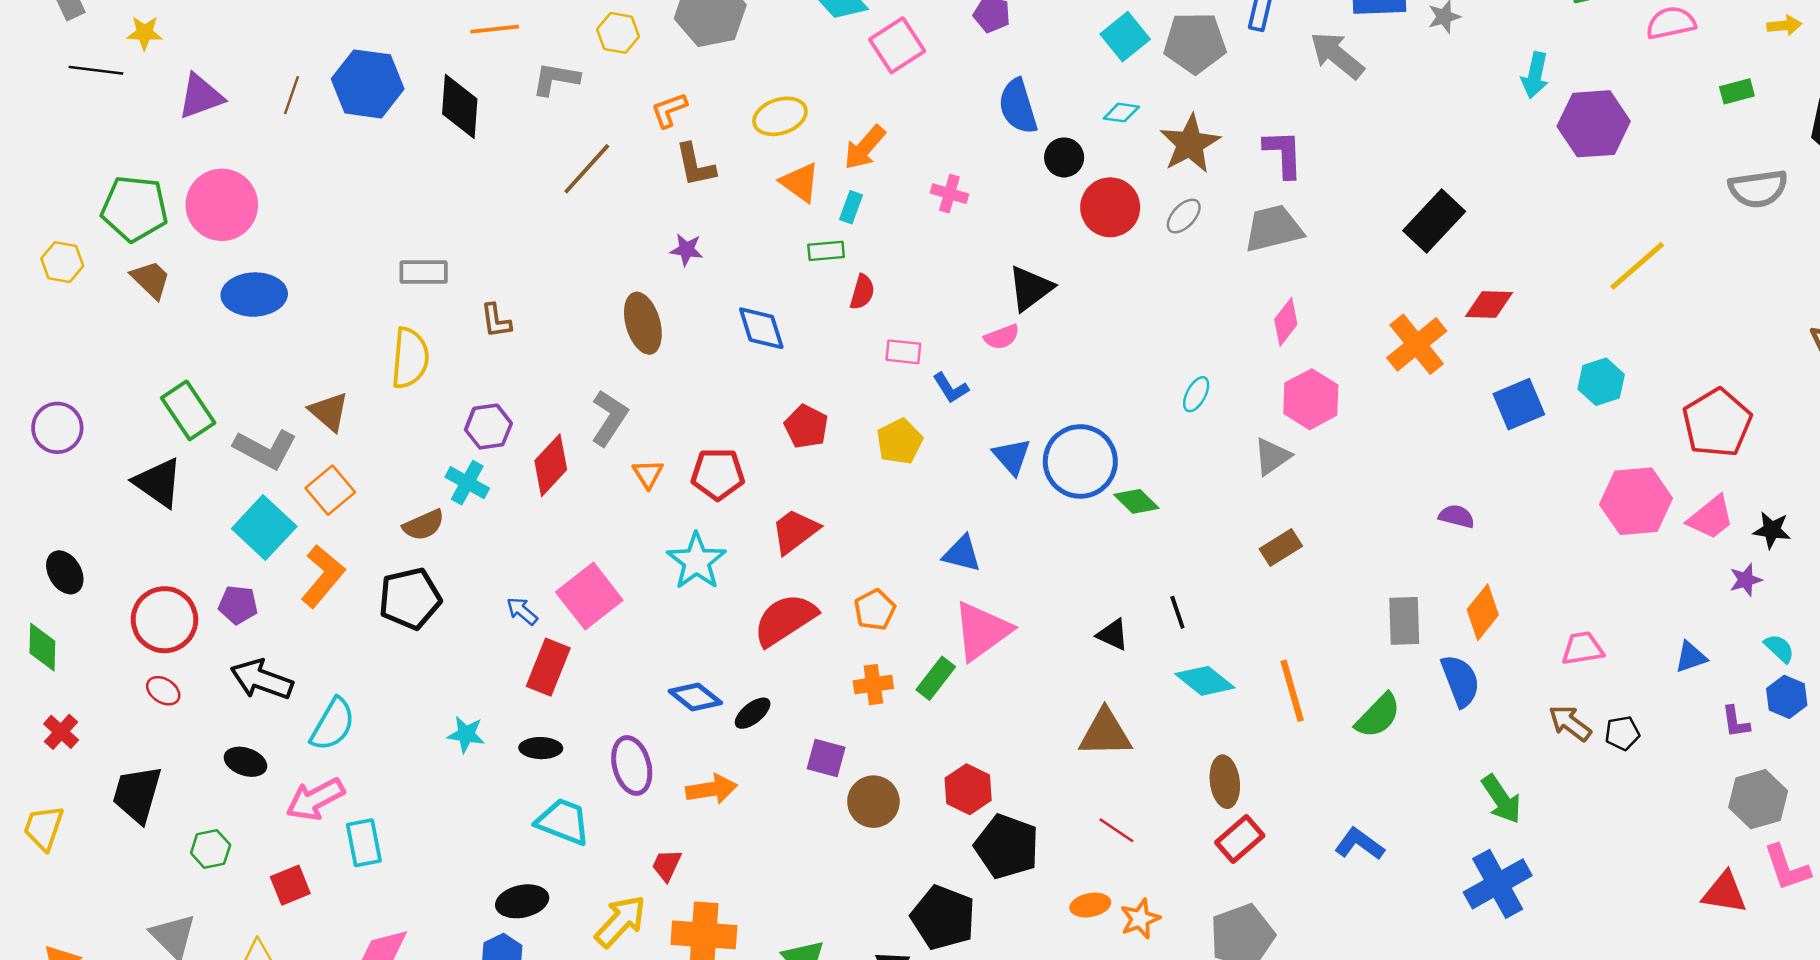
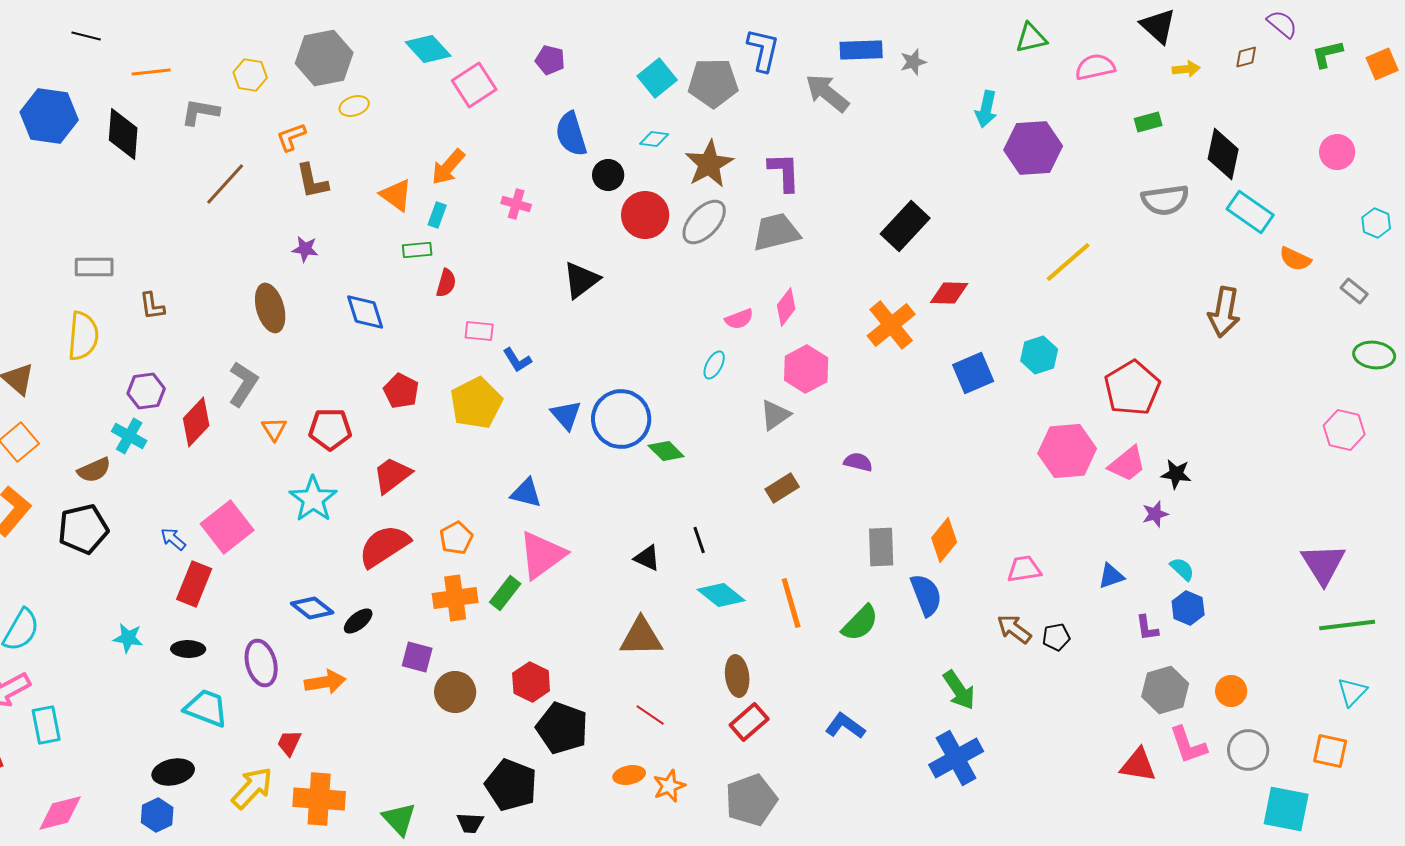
yellow ellipse: (780, 116) -> (354, 106), moved, size x0.7
gray ellipse: (1184, 216) -> (704, 222), size x1.6
pink semicircle: (1002, 337) -> (739, 319), moved
yellow pentagon: (900, 442) -> (476, 403), size x1.4
purple semicircle: (1457, 516) -> (858, 462), moved
orange cross: (873, 685) -> (455, 598), size x1.4

